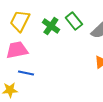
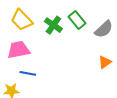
yellow trapezoid: (20, 21) -> (22, 20), turned -70

